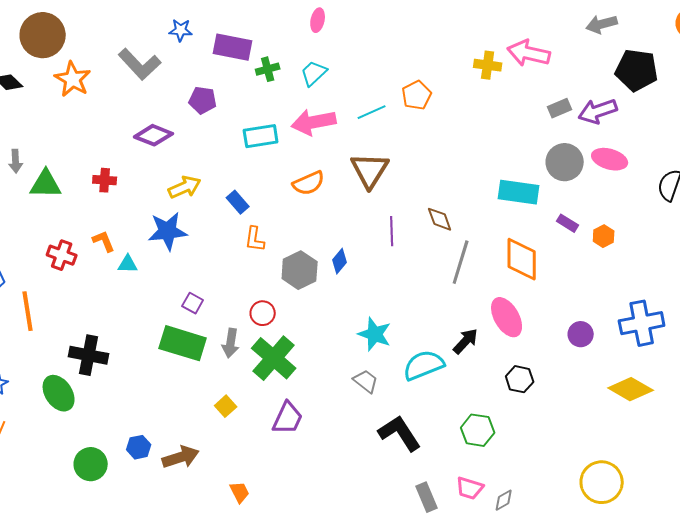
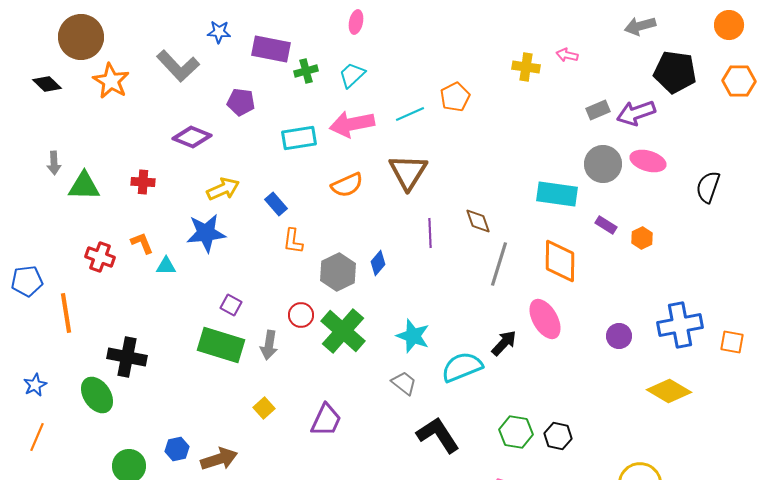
pink arrow: (529, 53) -> (567, 55), size x0.5
green cross: (274, 358) -> (343, 331), moved
black hexagon: (520, 379) -> (558, 436), moved

